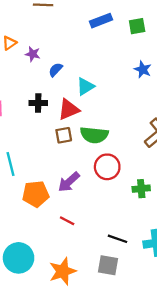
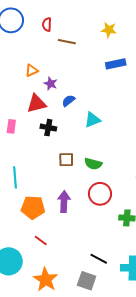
red triangle: (69, 109) -> (36, 103), moved
green semicircle: (94, 135) -> (93, 164), size x0.7
purple arrow: (69, 182) -> (64, 202), turned 125
red line: (67, 221) -> (41, 241), moved
orange star: (63, 271) -> (46, 280), turned -30

